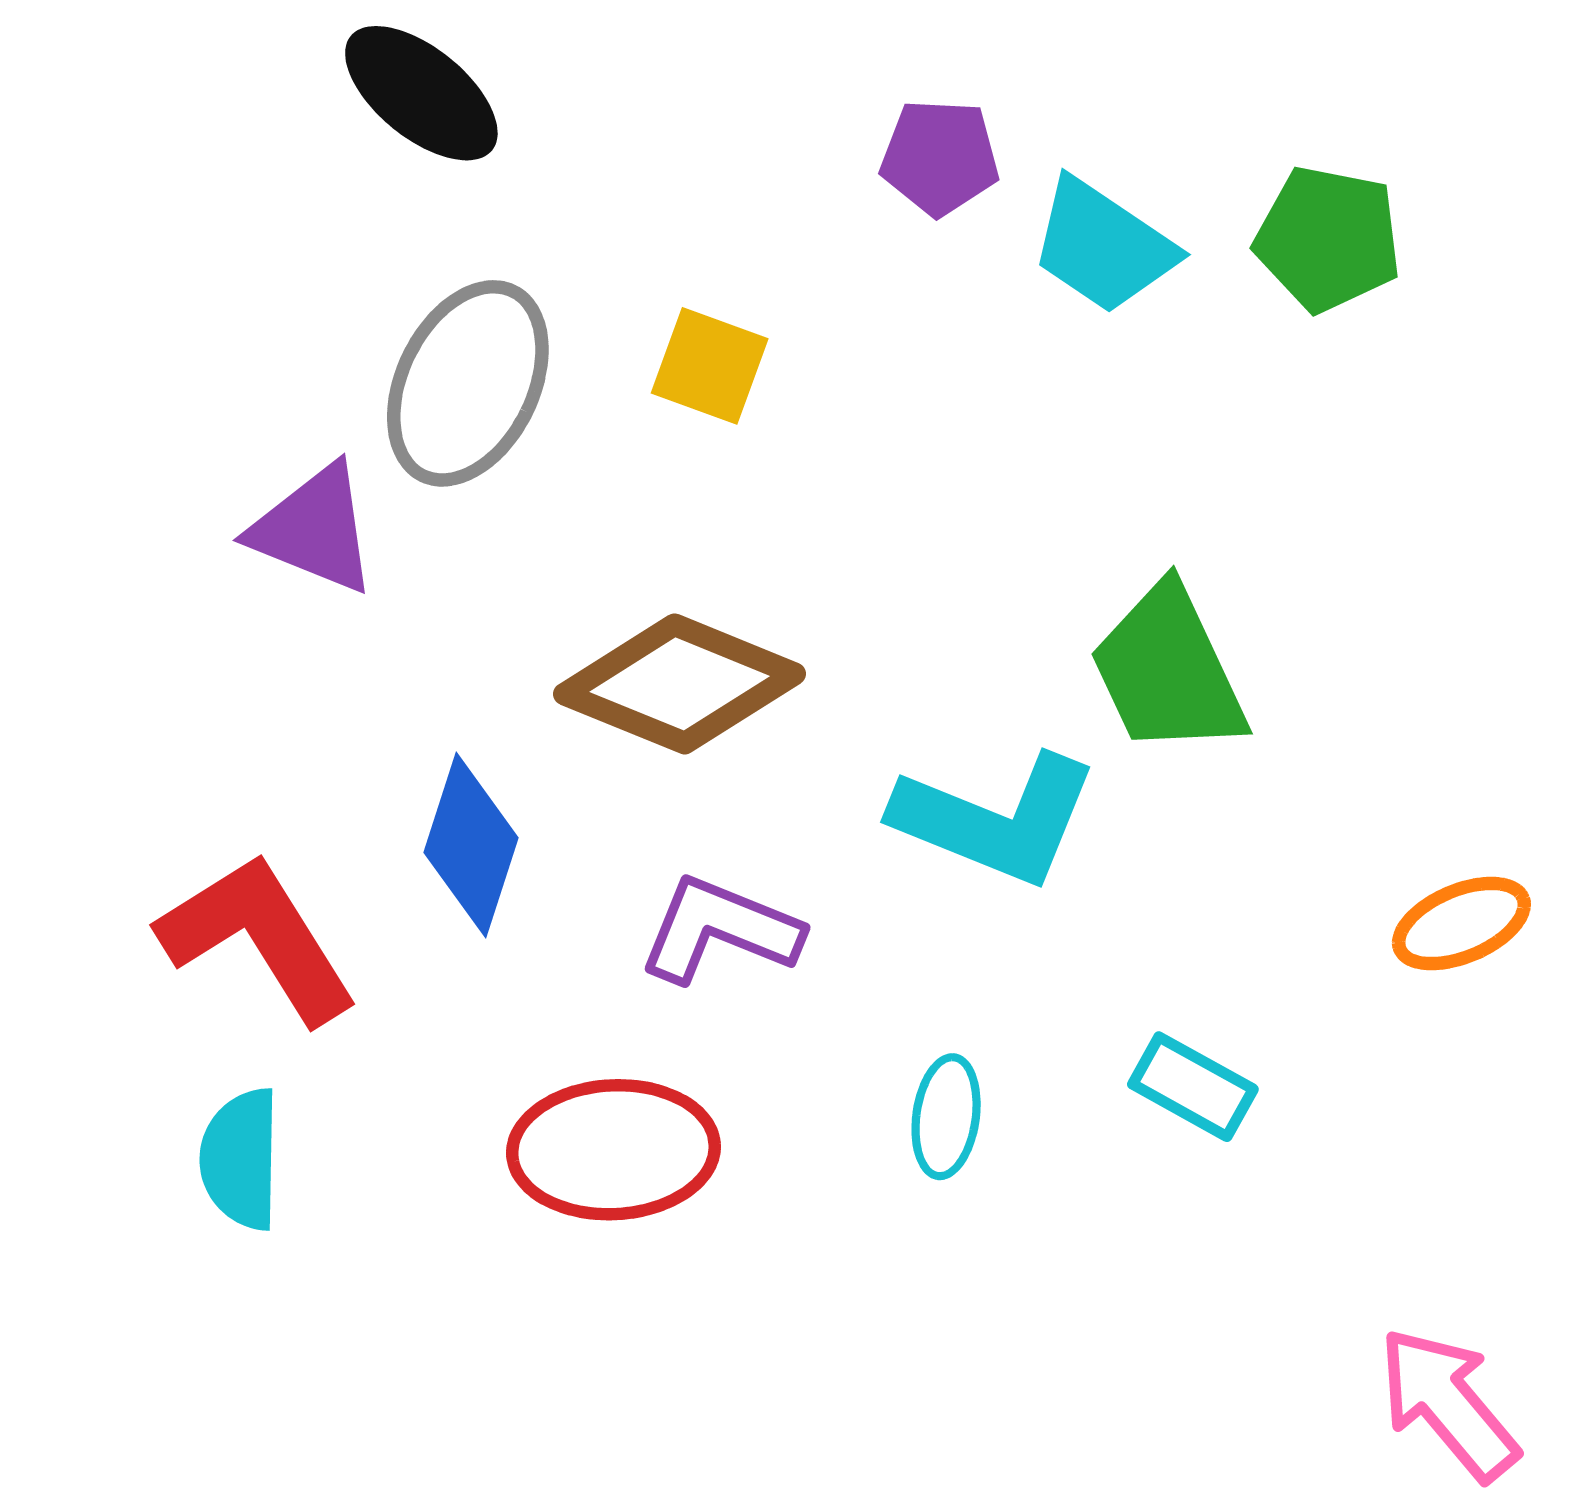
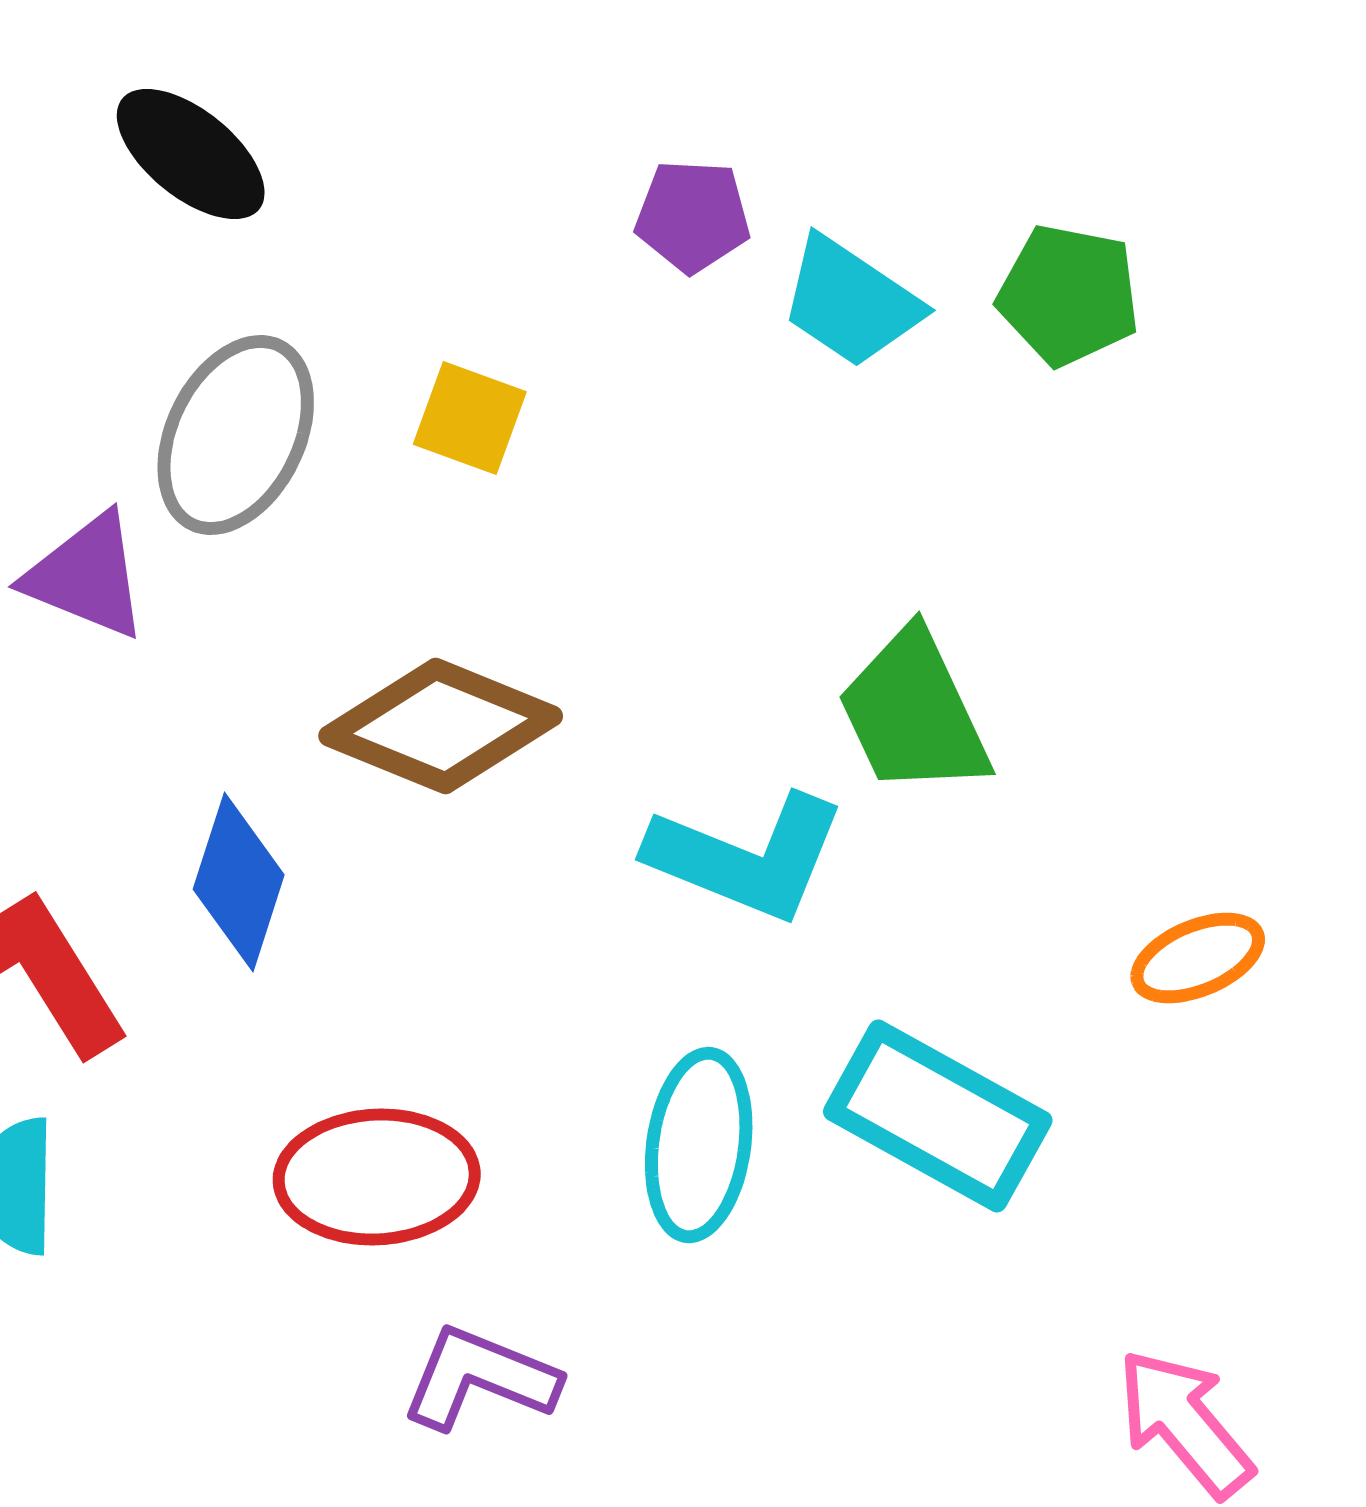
purple L-shape: (720, 930) -> (480, 1378), moved
cyan rectangle: (1193, 1087) -> (938, 1116), size x1.8
cyan ellipse: (946, 1117) -> (699, 1145), size x1.6

